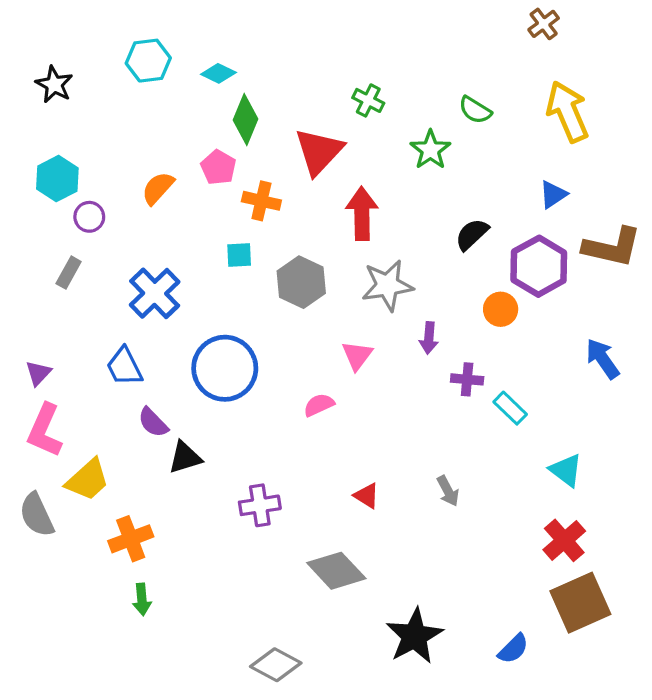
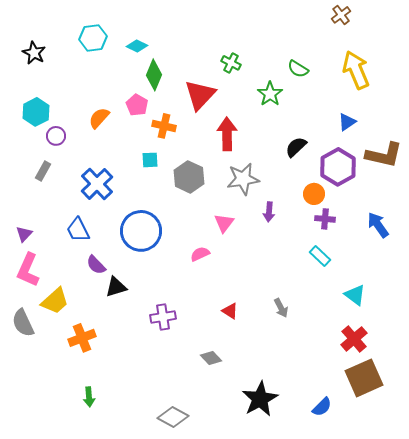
purple cross: (467, 379) -> (325, 219), moved
gray diamond: (336, 571) -> (211, 358), size x0.6
green arrow: (142, 599) -> (89, 397), moved

